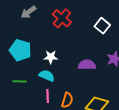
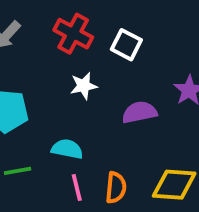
white square: (102, 26) -> (126, 45), moved
white star: (51, 57) -> (84, 86), moved

